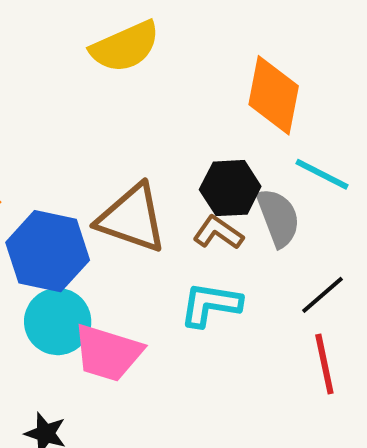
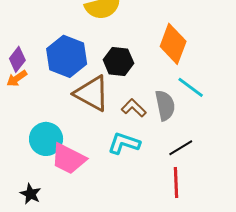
black hexagon: (230, 188) -> (118, 62), moved
blue hexagon: (48, 251) -> (67, 56), moved

